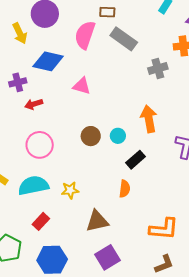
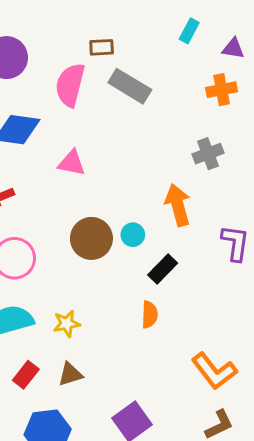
gray cross: (158, 68) -> (208, 154), moved
brown circle: (91, 136) -> (91, 238), size x1.4
brown triangle: (97, 221) -> (70, 374), moved, size x0.7
orange L-shape: (164, 229) -> (214, 371), turned 52

